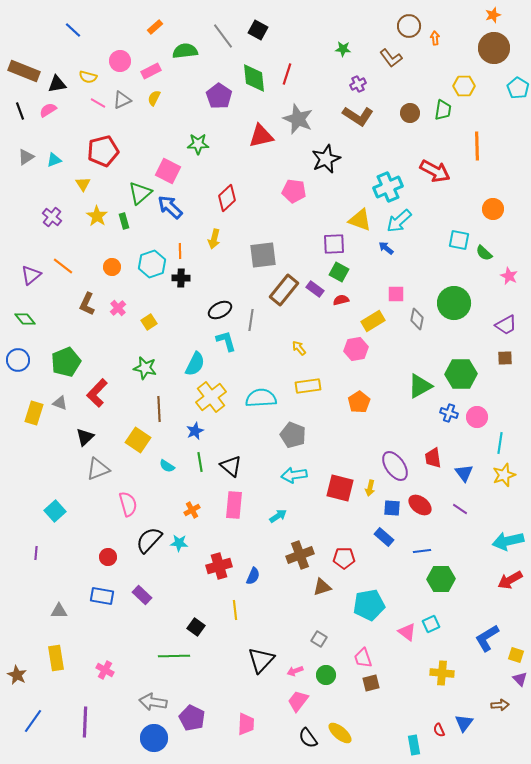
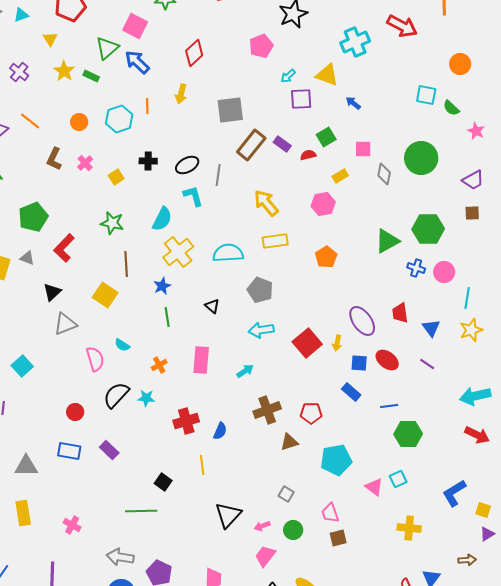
pink pentagon: (294, 191) -> (261, 46), turned -30
green rectangle: (124, 221) -> (91, 76), turned -49
cyan arrow: (399, 221) -> (288, 76), moved, size x0.6
green square: (339, 272) -> (326, 137), moved, turned 30
black cross: (181, 278) -> (148, 161), moved
yellow rectangle: (373, 321) -> (340, 176), size x0.7
yellow arrow: (299, 348) -> (266, 203), size x1.8
cyan semicircle: (167, 466) -> (122, 345), moved
black triangle: (231, 466) -> (212, 306), moved, size x0.7
red square: (340, 488) -> (307, 343), turned 36
red arrow: (510, 580) -> (477, 435), turned -125
gray triangle: (59, 611) -> (26, 466), size x1.4
purple triangle: (520, 679) -> (487, 534), turned 42

